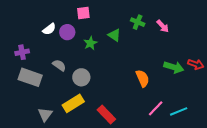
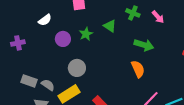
purple circle: (67, 32) -> (63, 39), moved
gray semicircle: (59, 65) -> (48, 85), moved
green arrow: (174, 67) -> (144, 45), moved
gray rectangle: (30, 77) -> (29, 81), moved, size x0.7

